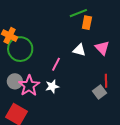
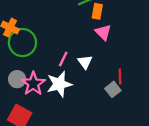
pink triangle: (102, 48) -> (103, 32), moved
white triangle: (79, 50) -> (85, 62), moved, turned 40
white star: (52, 86) -> (59, 84), size x1.6

